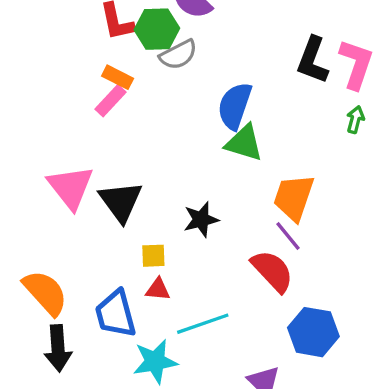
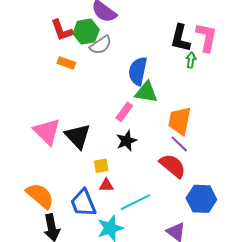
pink rectangle: (111, 101) -> (124, 112), moved
green arrow: (355, 120) -> (191, 60), moved

